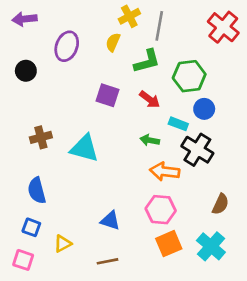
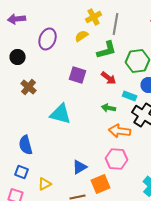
yellow semicircle: (113, 42) -> (82, 36), turned 32
brown cross: (41, 137) -> (29, 87), moved, turned -35
blue triangle: (110, 220) -> (80, 167), turned -49
orange square: (169, 244) -> (101, 184), moved

